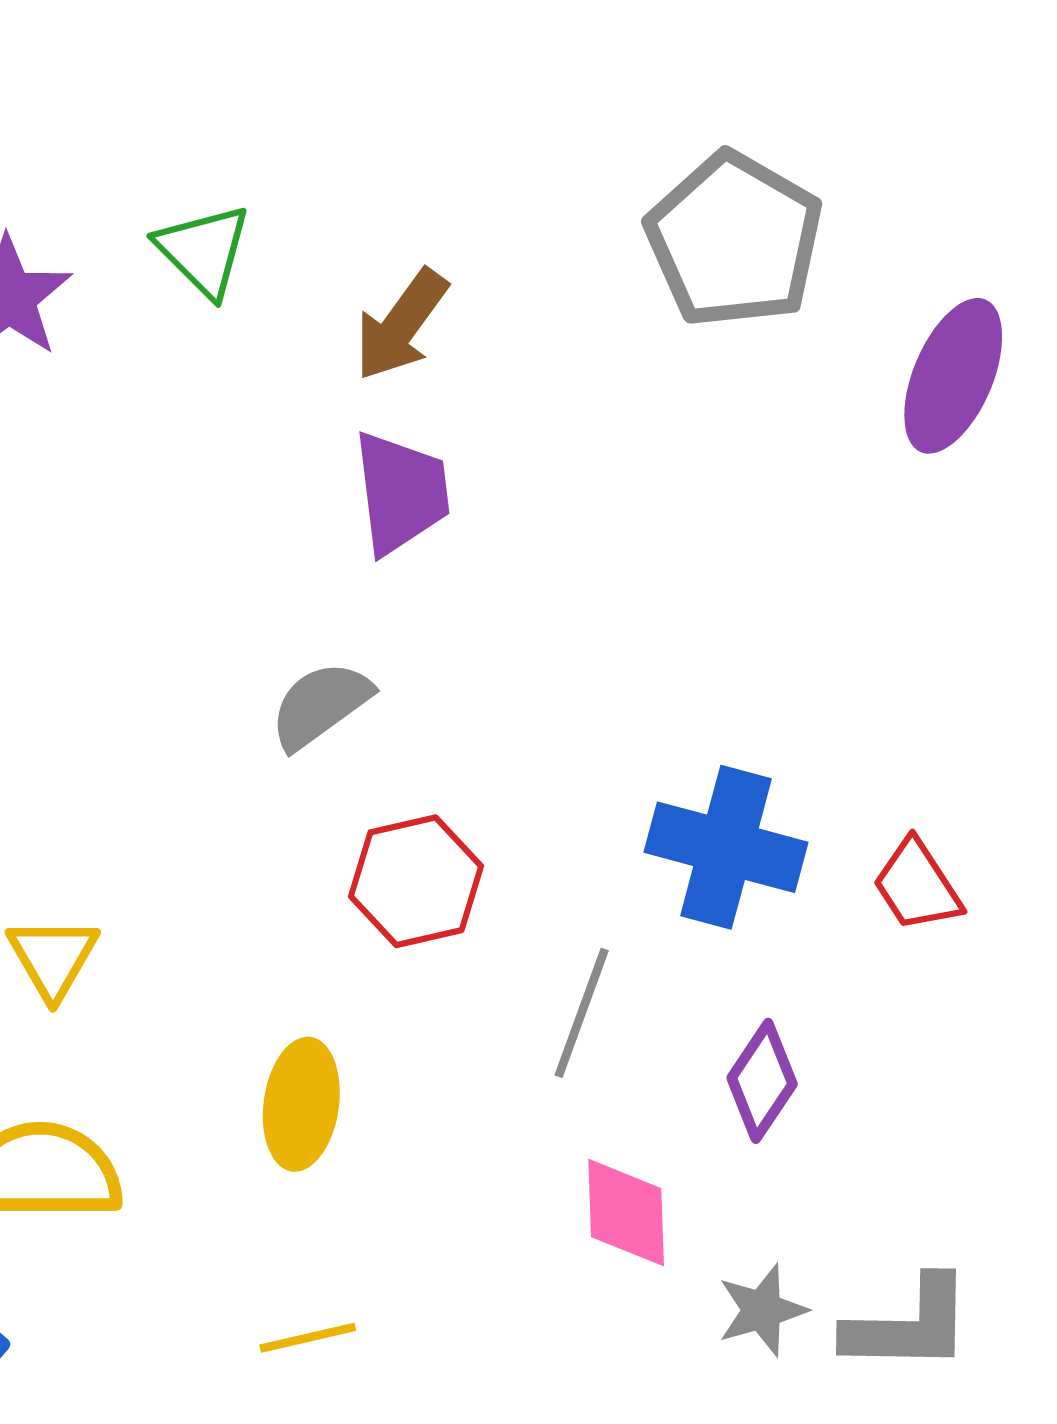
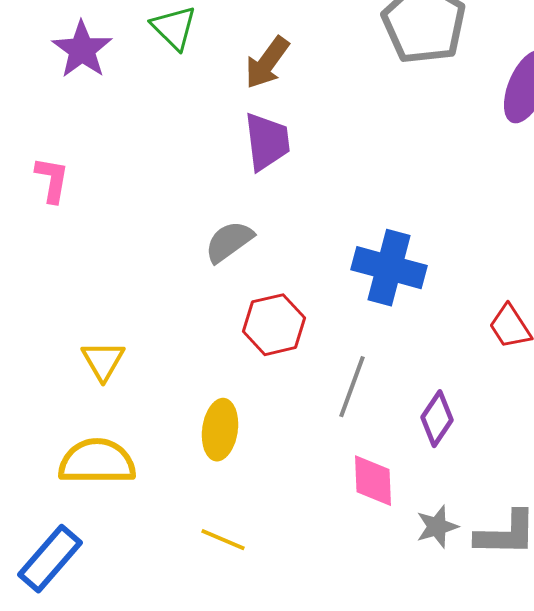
blue cross: (726, 847) -> (389, 268), moved
yellow line: (308, 1338) -> (223, 540), turned 36

